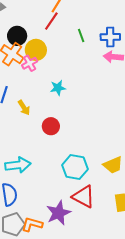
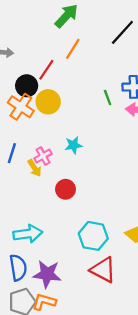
red line: (51, 21) -> (46, 70), moved
green line: (81, 36) -> (108, 97), moved
pink cross: (30, 63) -> (43, 156), moved
purple star: (58, 213) -> (47, 274), moved, turned 30

